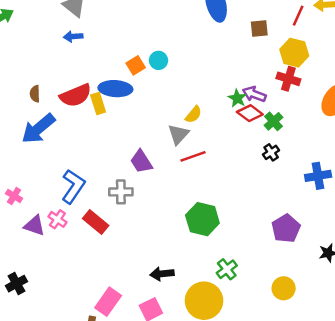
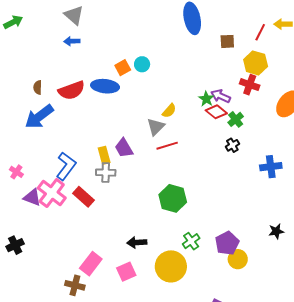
yellow rectangle: (98, 103) -> (104, 155), moved
pink cross: (57, 219) -> (52, 193), size x1.8
purple pentagon: (286, 228) -> (227, 243), moved

